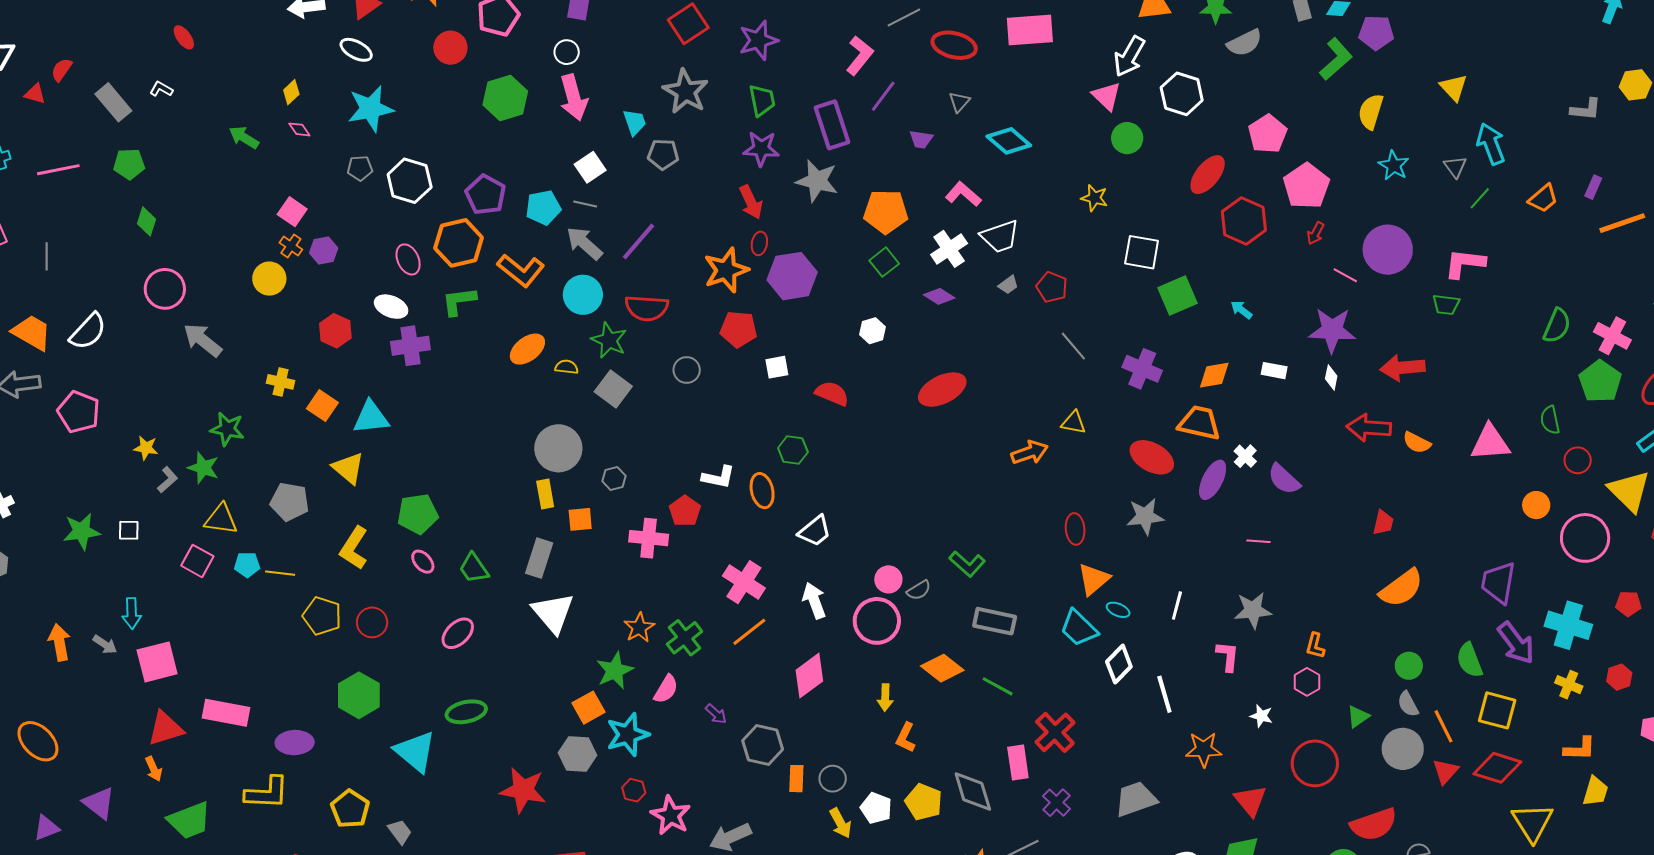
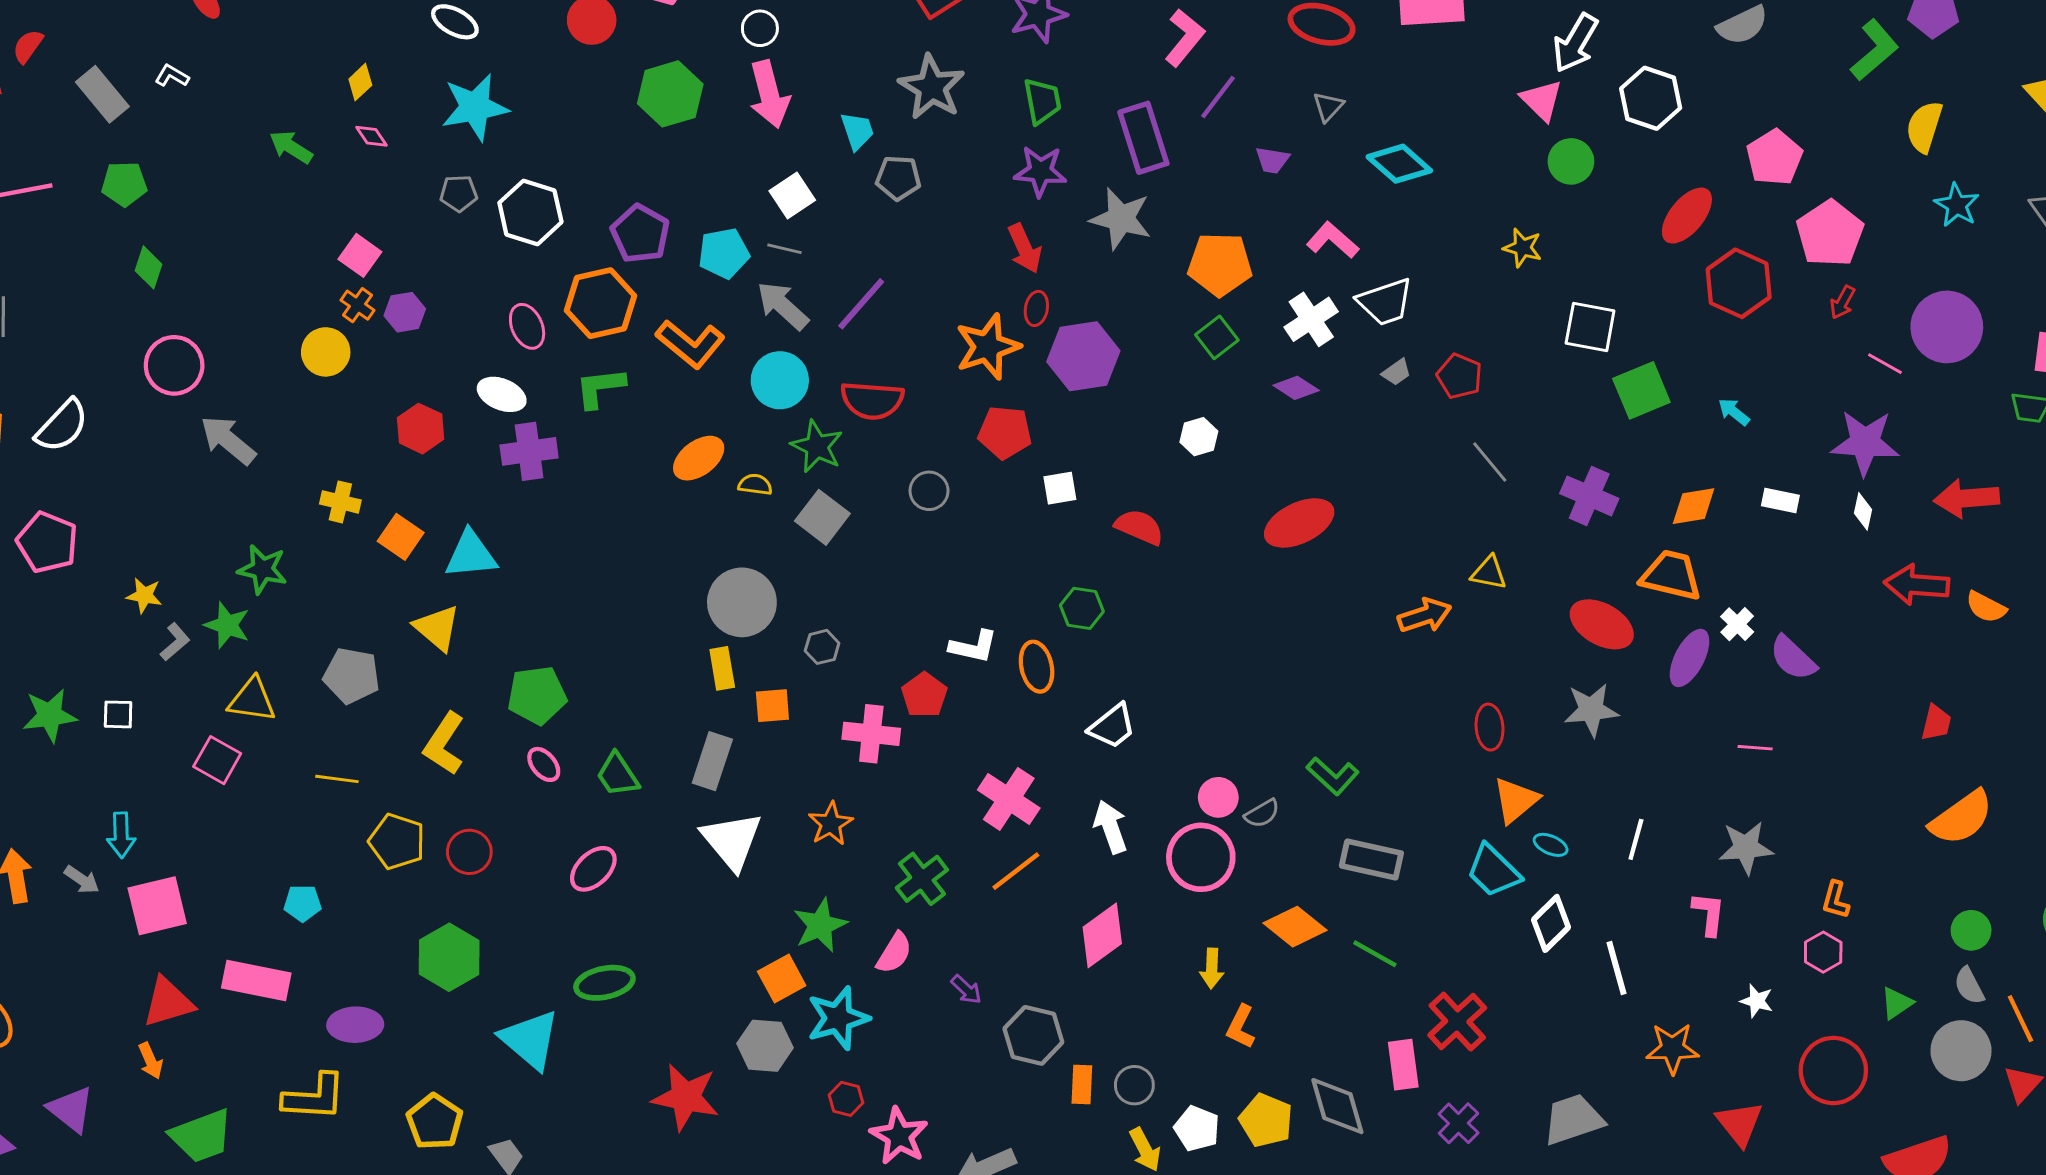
cyan pentagon: (247, 565) -> (303, 903), moved
orange star: (639, 628) -> (831, 824), moved

